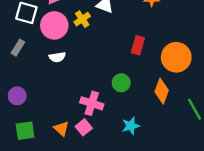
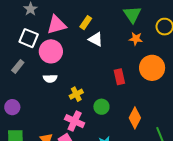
yellow cross: (82, 19) -> (76, 94), moved
red rectangle: (138, 45) -> (119, 77), turned -35
orange circle: (176, 57) -> (152, 68), moved

